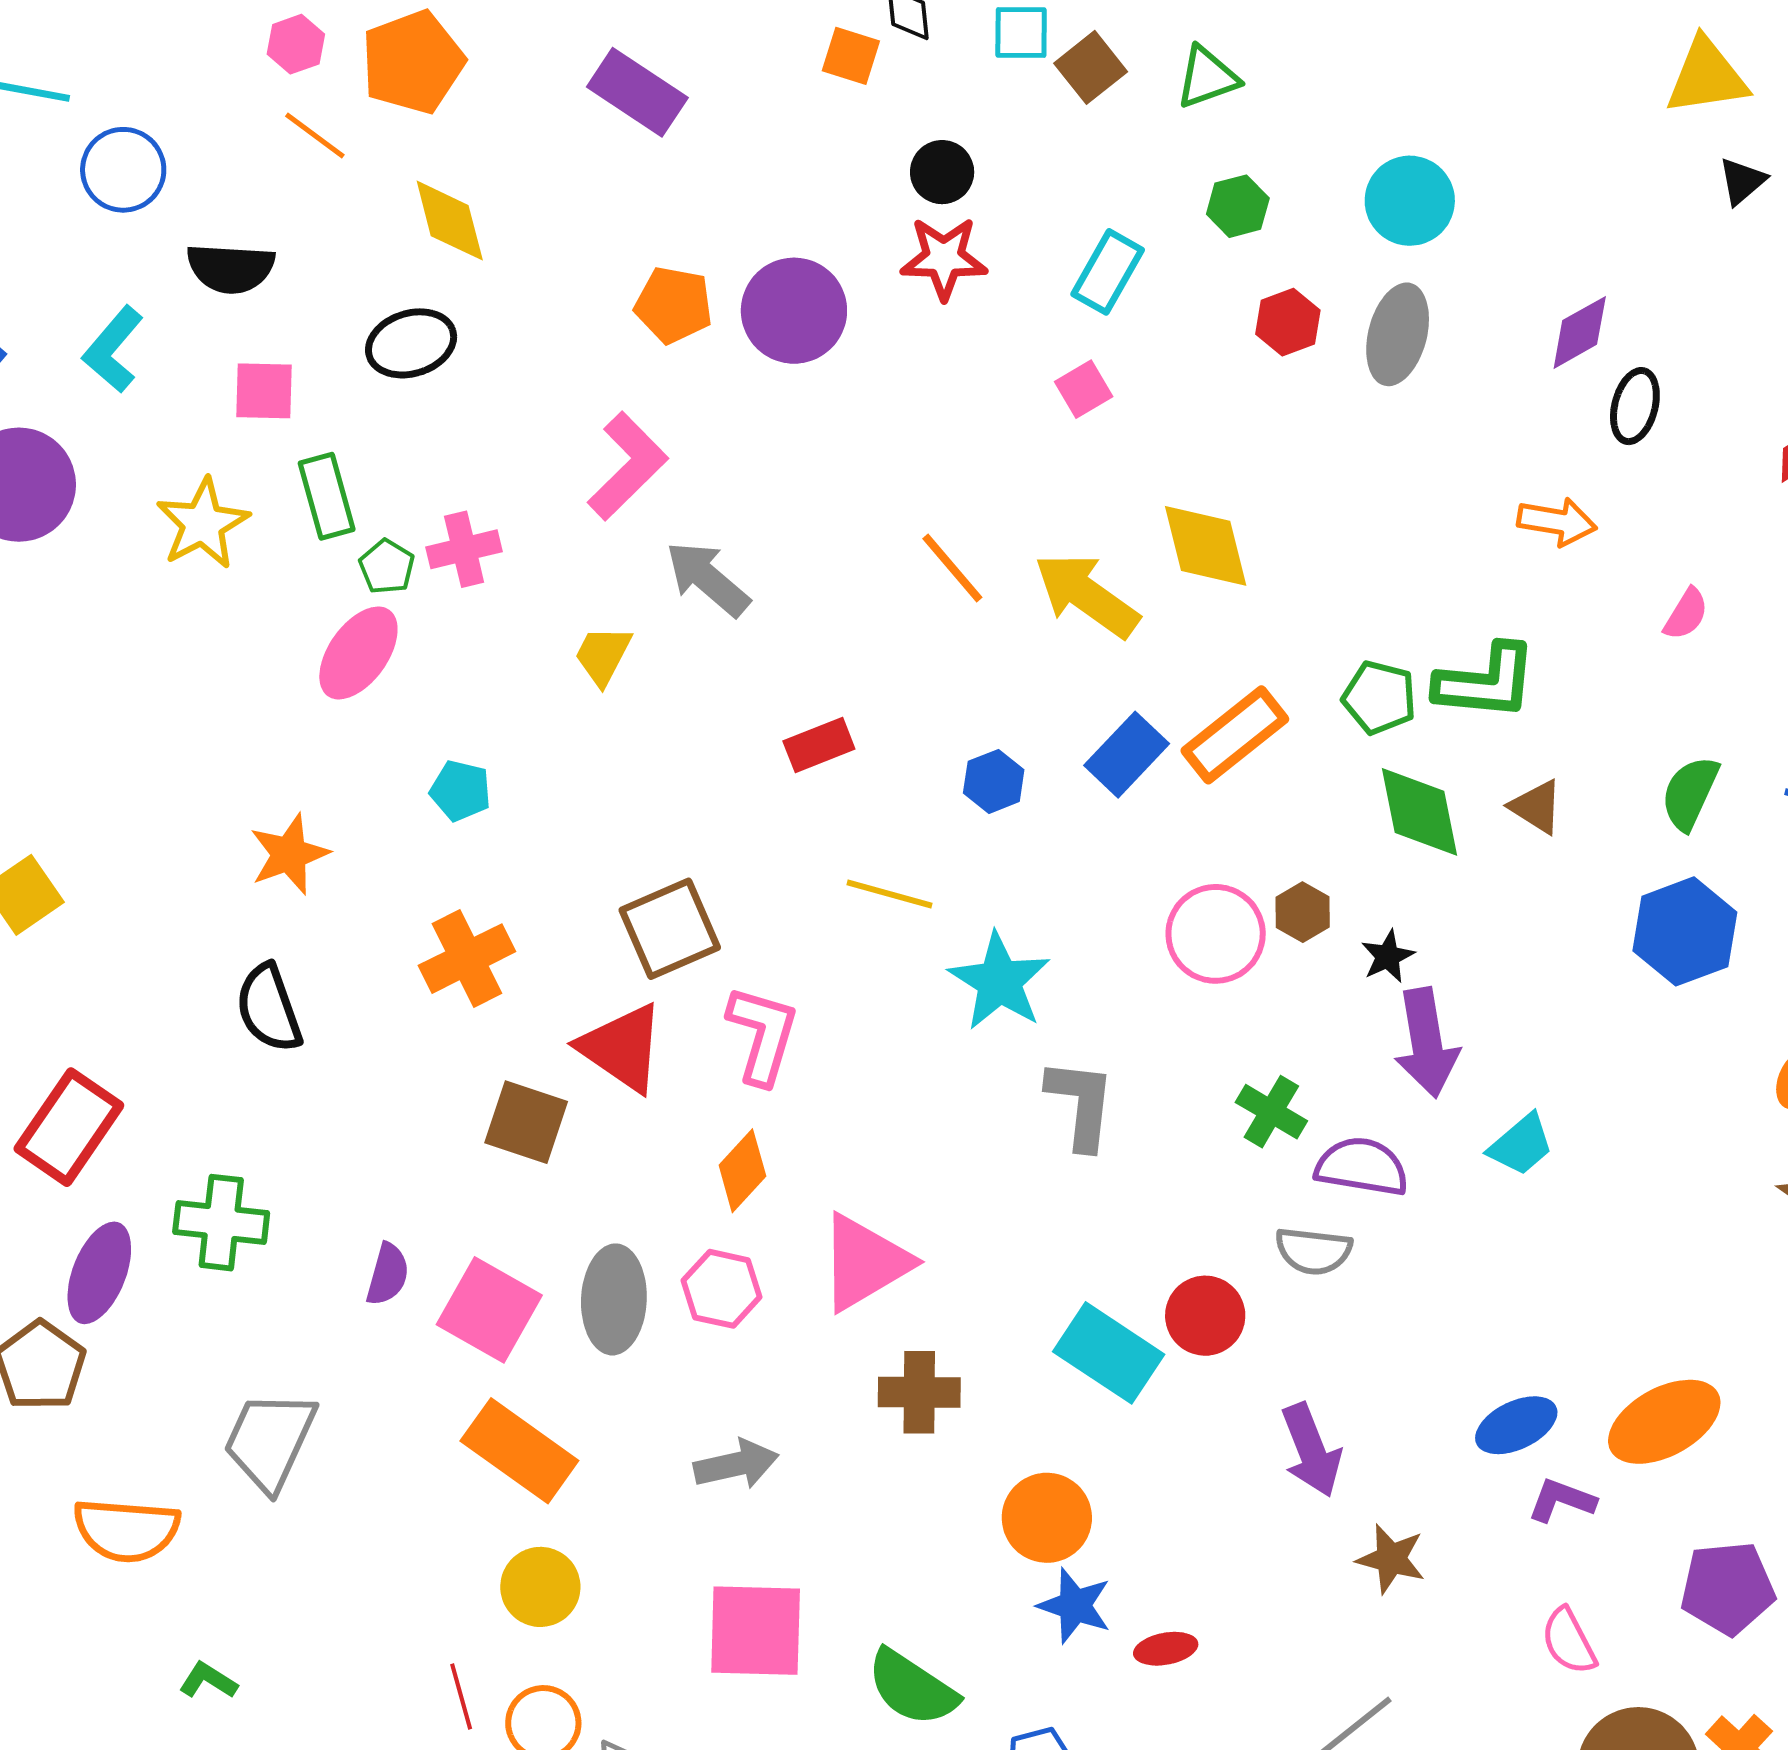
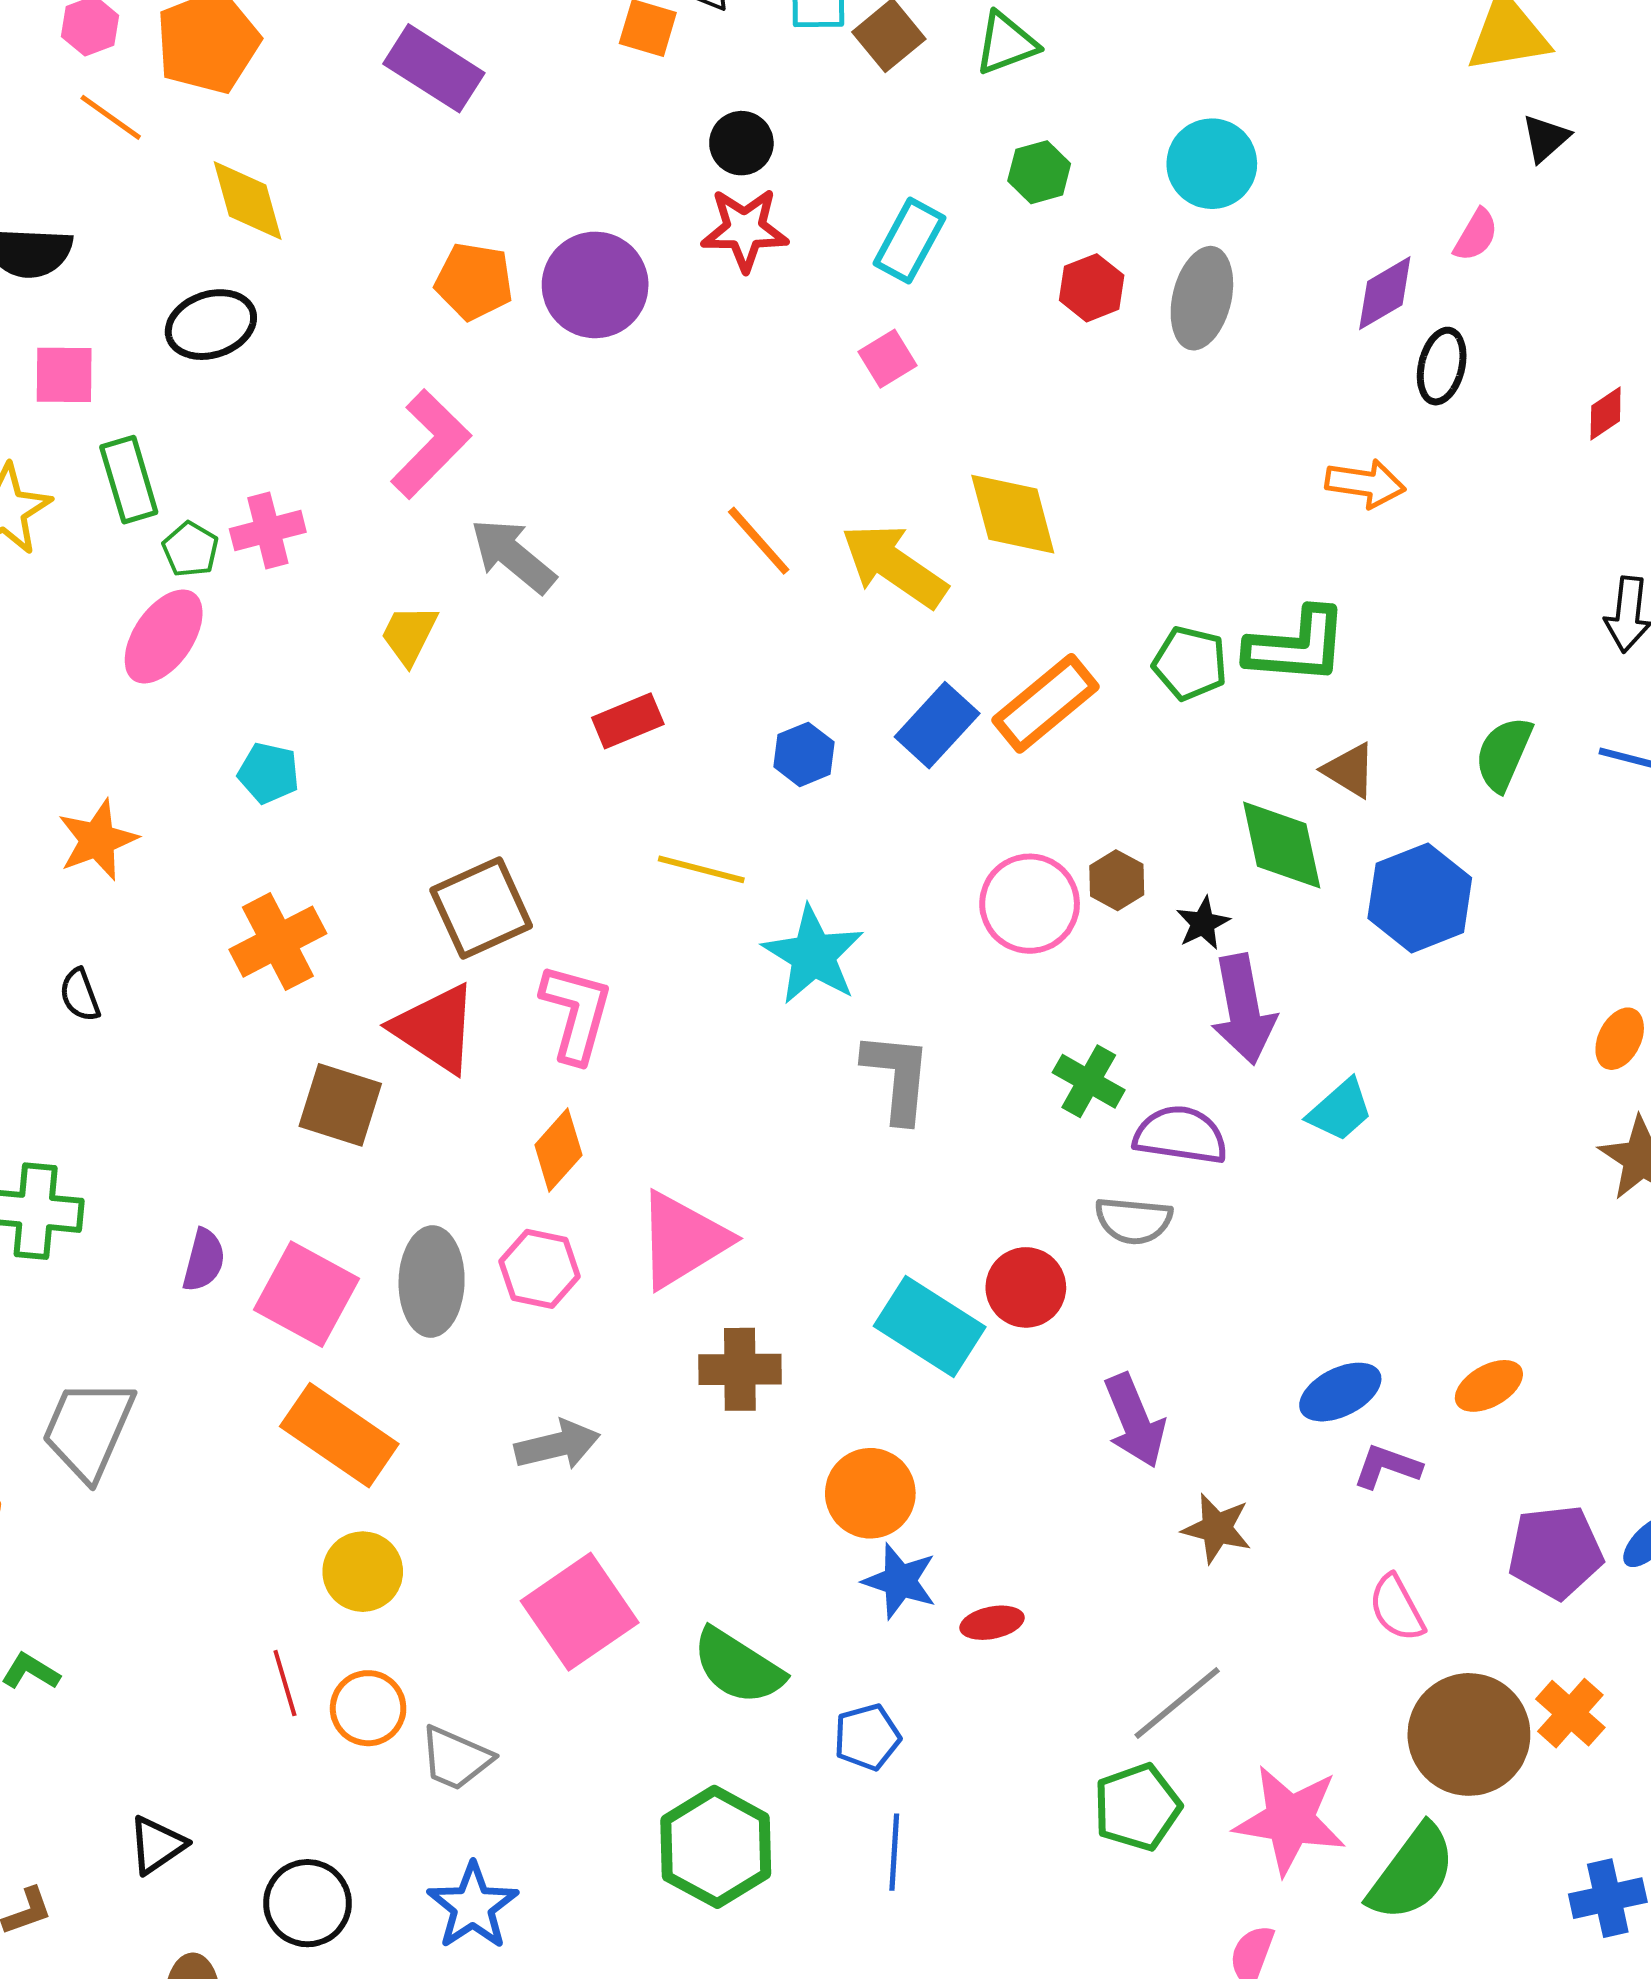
pink semicircle: (1686, 614) -> (1476, 235), moved
green diamond: (1419, 812) -> (1282, 845), moved
blue hexagon: (1685, 931) -> (1420, 898), moved
black semicircle: (269, 1008) -> (80, 995), size x0.6
orange ellipse: (1664, 1422) -> (1489, 1386), size x0.6
pink square: (756, 1631) -> (580, 1612), turned -35

